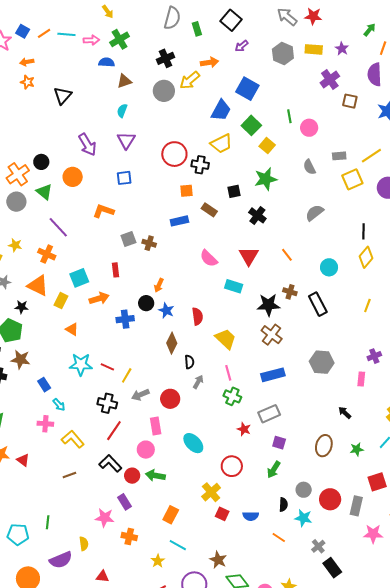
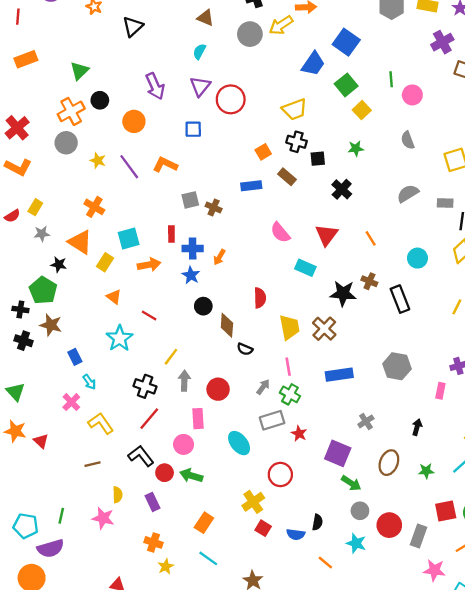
brown triangle: (124, 81) -> (205, 18), turned 35
yellow trapezoid: (221, 144) -> (295, 109), moved
red circle: (174, 154) -> (231, 99), moved
gray rectangle: (339, 156) -> (445, 203), moved
black cross: (200, 165) -> (297, 142), moved
green star: (266, 179) -> (356, 148), size x0.6
orange square: (186, 191) -> (263, 152), turned -32
green triangle: (44, 192) -> (79, 71), moved, turned 30
purple line: (58, 227) -> (129, 167), moved
yellow star: (15, 245) -> (98, 161), moved
black circle: (146, 303) -> (203, 306), moved
blue star: (166, 311) -> (191, 275), moved
blue cross: (125, 319) -> (193, 249), moved
brown cross: (272, 335) -> (324, 329), moved
yellow trapezoid: (226, 339) -> (289, 327), turned 30
brown diamond: (172, 343) -> (227, 325), turned -30
black semicircle: (189, 362) -> (245, 349), turned 112
cyan star: (81, 364) -> (120, 338), turned 30
red line: (107, 367) -> (149, 316), moved
gray arrow: (198, 382) -> (263, 387), moved
gray arrow: (140, 395) -> (184, 381), turned 108
black arrow: (345, 413) -> (417, 427), turned 56
gray rectangle: (269, 414) -> (272, 420), moved
pink cross: (45, 424) -> (71, 402), turned 35
purple square: (279, 443) -> (338, 453), size x1.6
green arrow: (274, 470) -> (351, 483), moved, turned -96
black semicircle: (283, 505) -> (317, 522), moved
pink star: (105, 518) -> (103, 518), moved
yellow semicircle: (84, 544) -> (118, 495), moved
gray cross: (318, 546) -> (366, 421), moved
purple semicircle: (61, 560) -> (51, 548), moved
yellow star: (158, 561) -> (166, 566), moved

